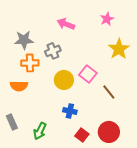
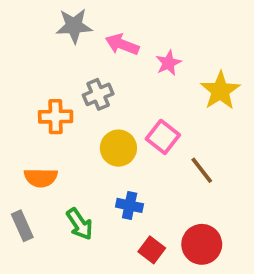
pink star: (107, 19) -> (168, 63), moved
gray star: (24, 40) -> (74, 26), moved
orange semicircle: (19, 86) -> (41, 178), moved
green arrow: (40, 131) -> (80, 224), moved, turned -60

